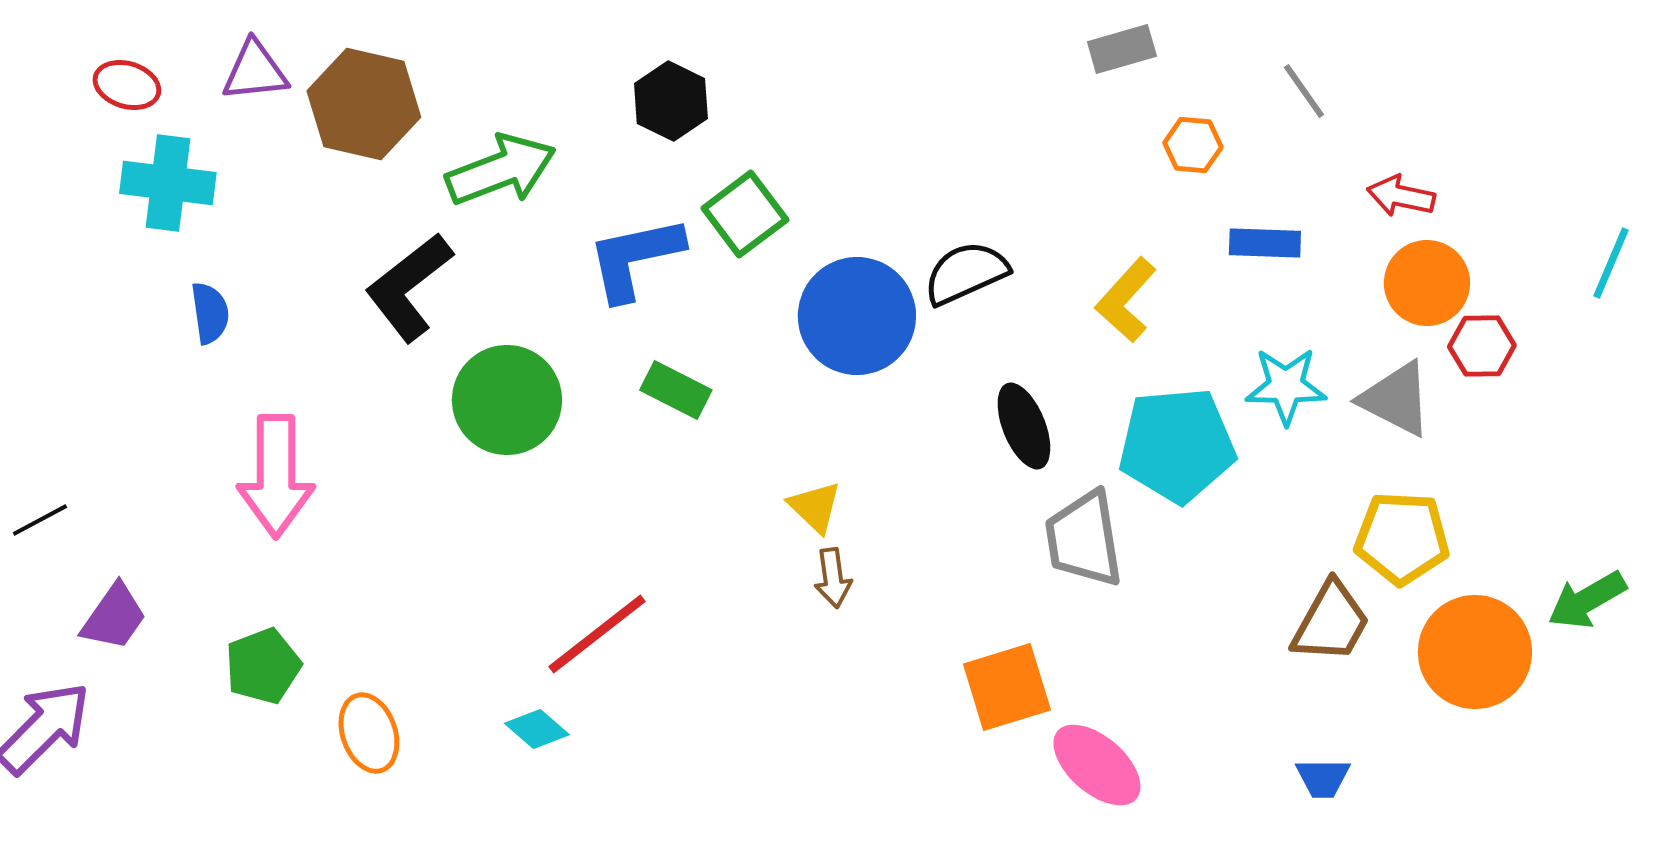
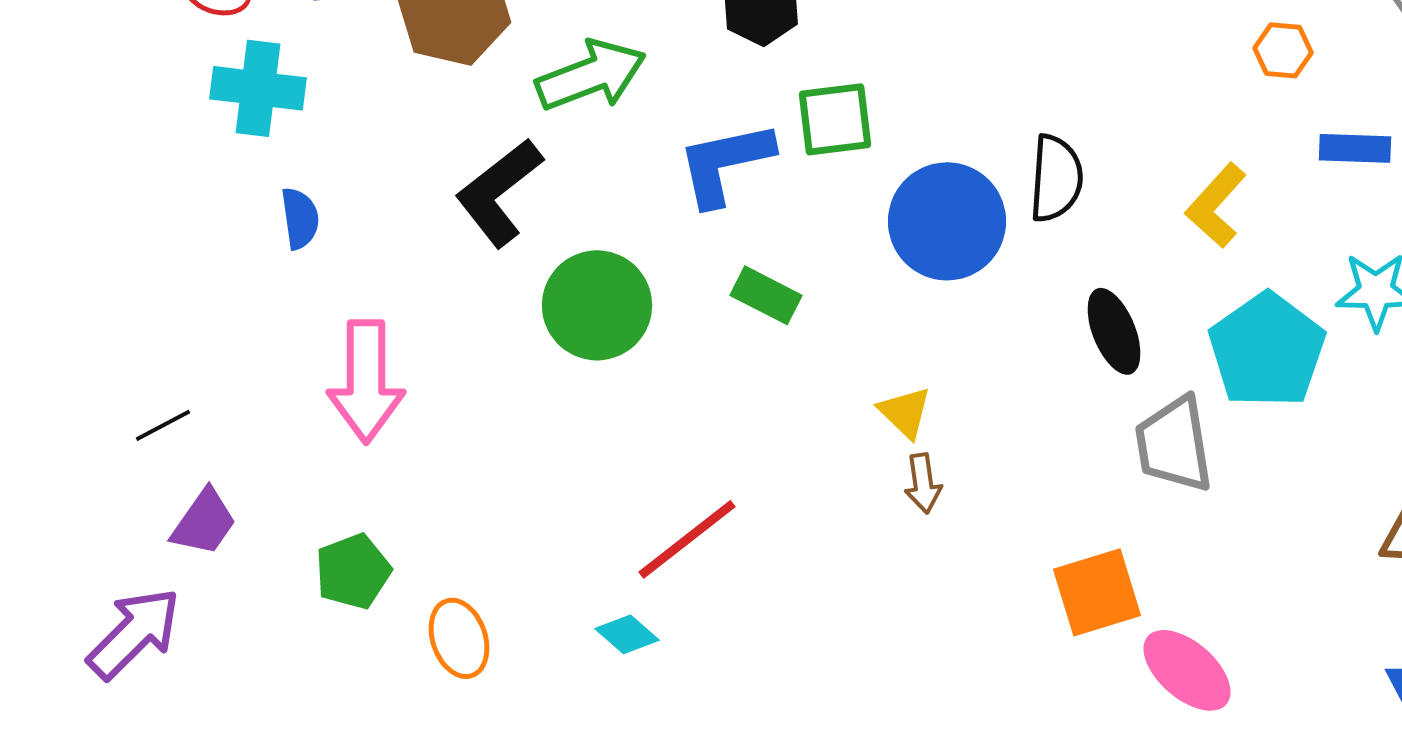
green square: (745, 214) -> (835, 119), turned 30
black semicircle: (966, 273) -> (1056, 178), turned 118
cyan pentagon: (1177, 445) -> (1267, 350), turned -30
black line: (40, 520) -> (163, 425), moved

